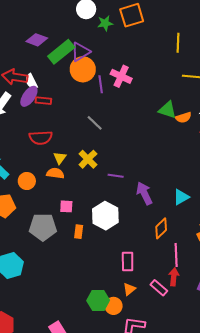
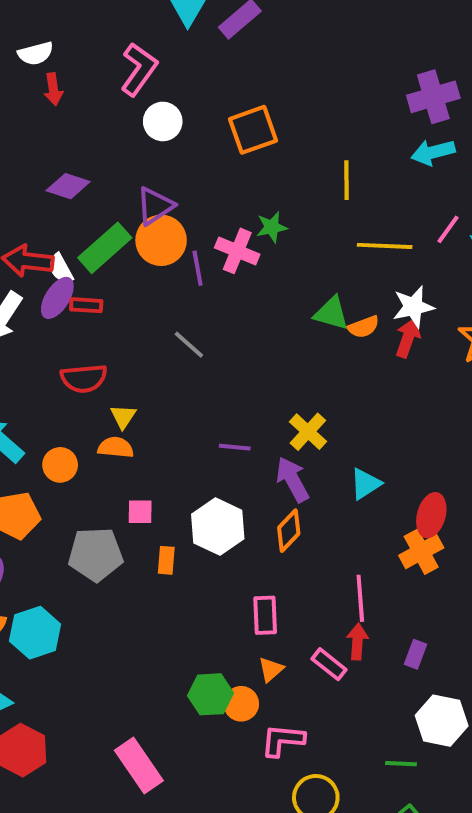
green star: (105, 23) -> (272, 227), moved
green rectangle: (61, 52) -> (105, 248), moved
yellow cross: (88, 159) -> (308, 432), moved
orange diamond: (161, 228) -> (289, 531), moved

